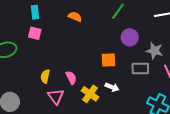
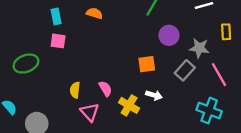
orange semicircle: (75, 17) -> (94, 13), moved
gray rectangle: (140, 68) -> (185, 70), turned -42

